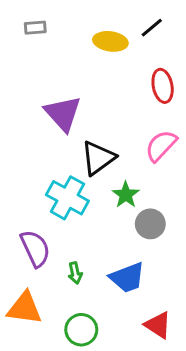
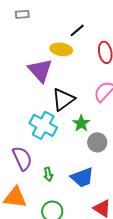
black line: (152, 28) -> (77, 30), moved
yellow ellipse: (110, 41) -> (61, 49), moved

